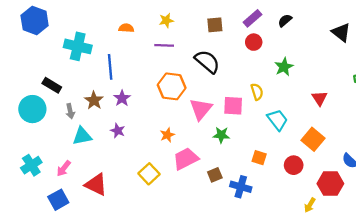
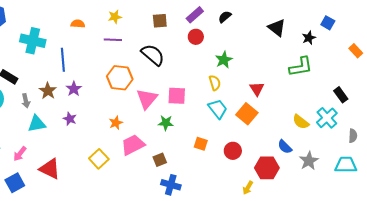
yellow semicircle: (257, 92) -> (215, 83), moved
orange square: (313, 139) -> (247, 114), moved
blue cross: (241, 187) -> (171, 185), moved

